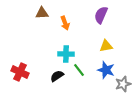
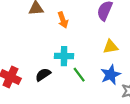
blue star: (106, 70) -> (111, 75), turned 30
black semicircle: (57, 76) -> (43, 75), moved

